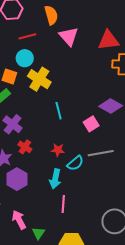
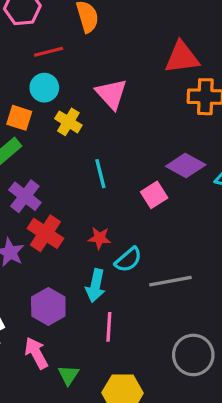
pink triangle: (69, 36) -> (111, 94), moved
yellow cross: (39, 79) -> (68, 122), size x0.7
red cross: (25, 147) -> (45, 233), size x1.5
gray line: (101, 153) -> (170, 281), moved
purple hexagon: (17, 179) -> (48, 307), moved

